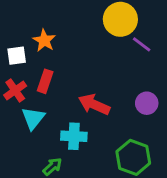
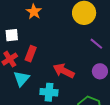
orange star: (44, 40) -> (34, 12), moved
purple line: (142, 44) -> (96, 44), moved

